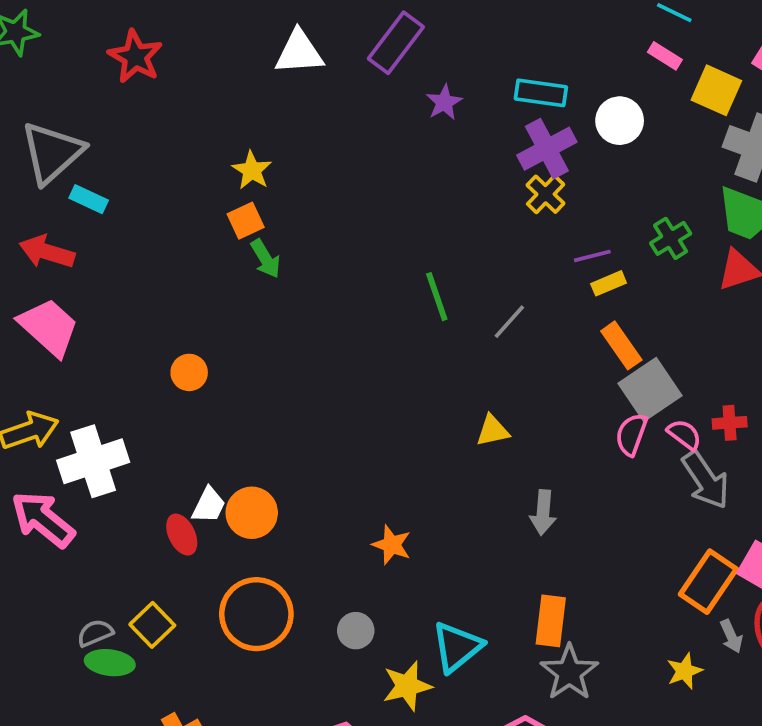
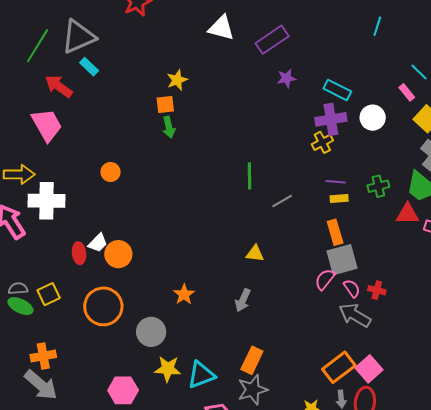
gray arrow: (706, 480) -> (355, 315), turned 136
gray arrow: (543, 512) -> (243, 300), moved
gray circle: (356, 631) -> (151, 332), size x1.5
cyan triangle: (457, 647) -> (201, 375), moved

